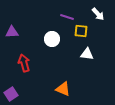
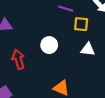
white circle: (52, 39) -> (49, 45), moved

